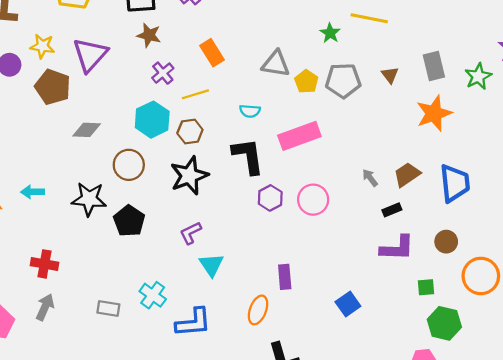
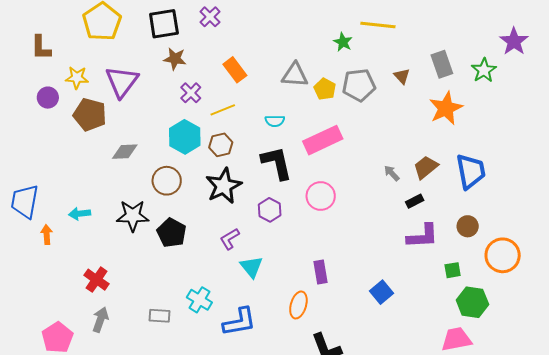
purple hexagon: (270, 198) -> (270, 210), moved
pink circle: (313, 200) -> (321, 196), moved
red cross: (44, 264) -> (97, 280), turned 30

